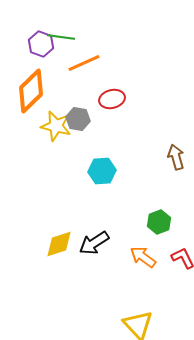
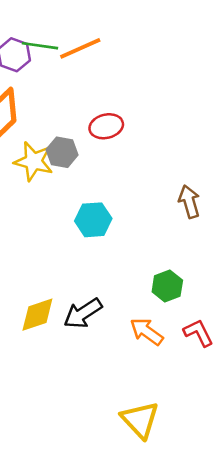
orange line: (84, 63) -> (80, 48), moved

